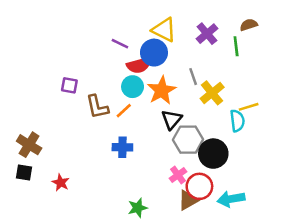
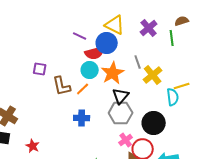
gray hexagon: (188, 140) -> (121, 113), moved

